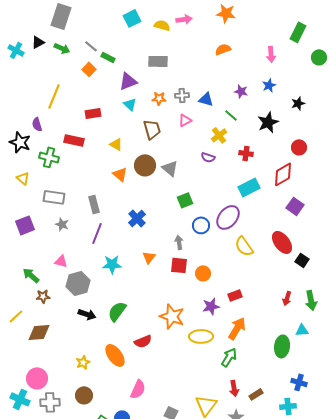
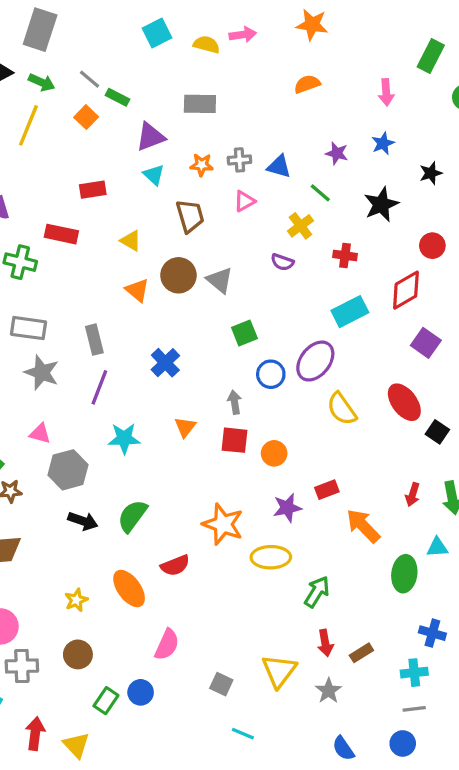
yellow line: (54, 96) -> (28, 125), moved
gray star: (62, 224) -> (42, 373), size x1.5
orange arrow: (237, 328) -> (363, 526), moved, turned -75

